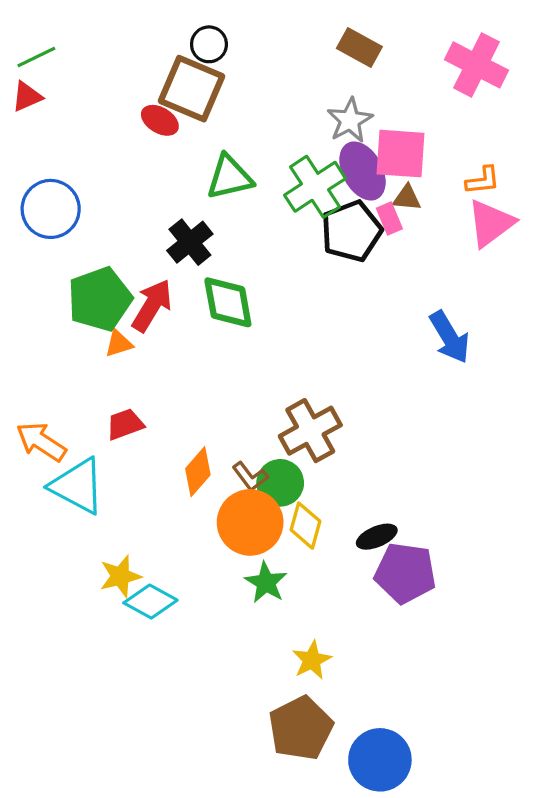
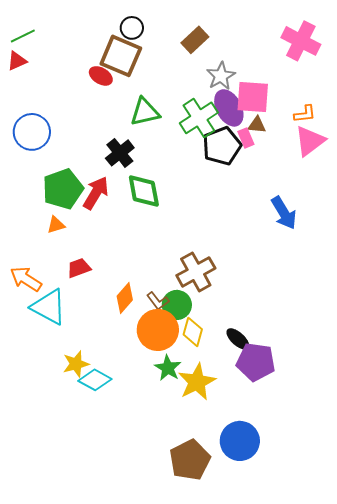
brown rectangle: (359, 47) -> (195, 40), moved, turned -72
orange triangle: (119, 344) -> (56, 225), moved
black ellipse: (377, 537) -> (238, 339), turned 65
yellow star: (312, 660) -> (197, 382), moved, size x1.5
blue circle: (380, 760) -> (240, 441), moved

